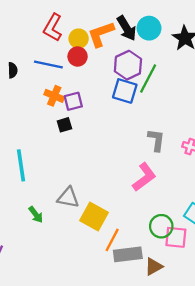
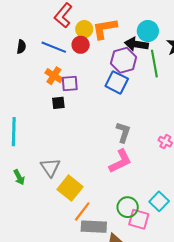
black arrow: (127, 28) -> (136, 44), moved, turned 120
green line: (148, 79) -> (154, 64), moved, turned -48
gray L-shape: (156, 140) -> (123, 132), moved
gray triangle: (68, 198) -> (50, 167), turned 35

